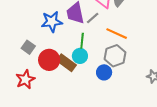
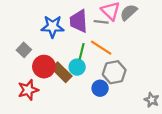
gray line: (93, 18) -> (101, 22), moved, turned 40
orange line: (117, 34) -> (101, 48), moved
red star: (25, 79) -> (28, 90), moved

